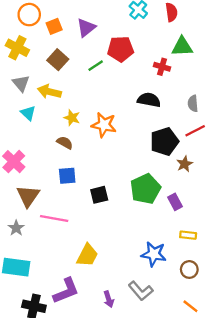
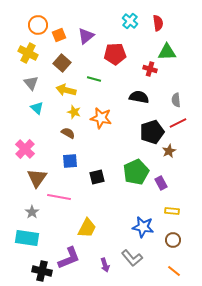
green line: (96, 66) -> (94, 79), moved, turned 48
yellow arrow: (49, 92) -> (66, 90), moved
gray star: (16, 228) -> (32, 212), moved

